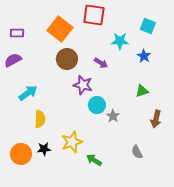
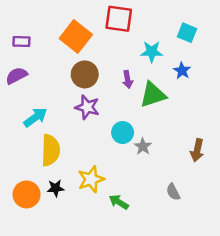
purple arrow: (101, 63) -> (128, 79), turned 48
purple star: (83, 85) -> (87, 107), moved
green triangle: (142, 91) -> (153, 95), moved, size x1.6
yellow semicircle: (40, 119) -> (51, 150), size x1.4

